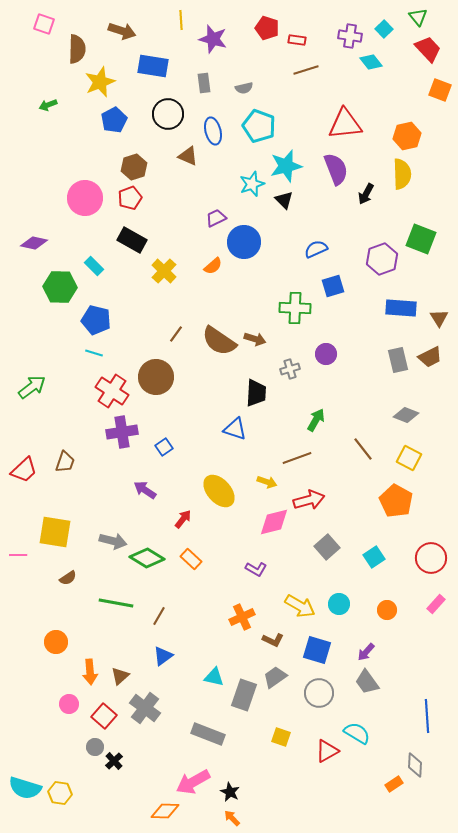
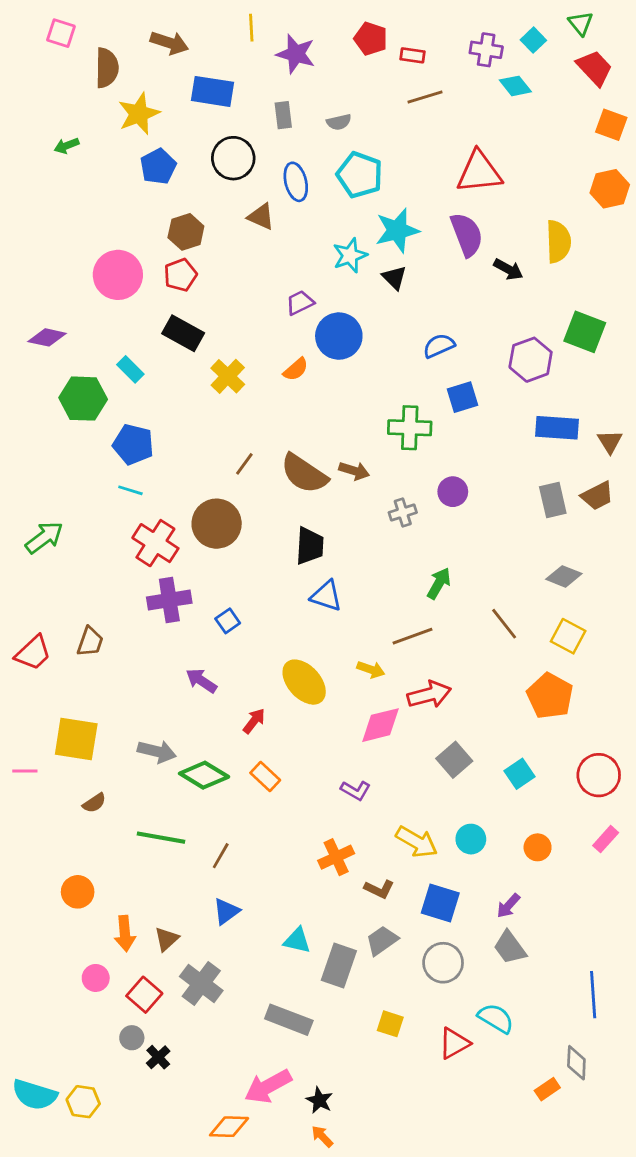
orange hexagon: (407, 136) -> (610, 189), moved
black arrow: (366, 194) -> (508, 269), turned -90
black trapezoid: (256, 393) -> (310, 546), moved

